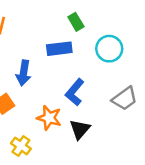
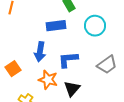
blue arrow: (23, 73) -> (40, 52), moved
blue L-shape: (75, 92) -> (68, 60), turned 45

